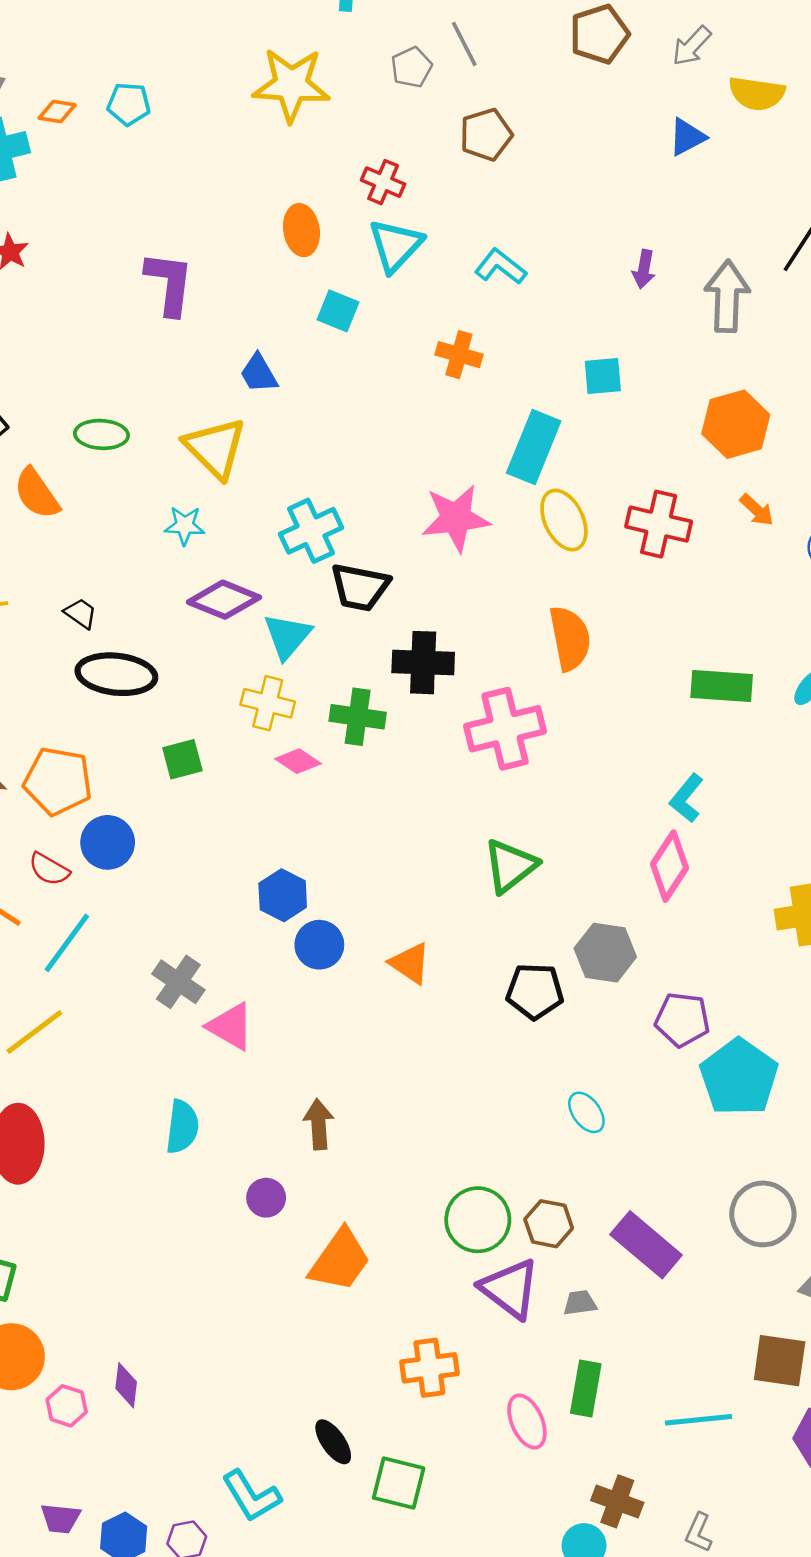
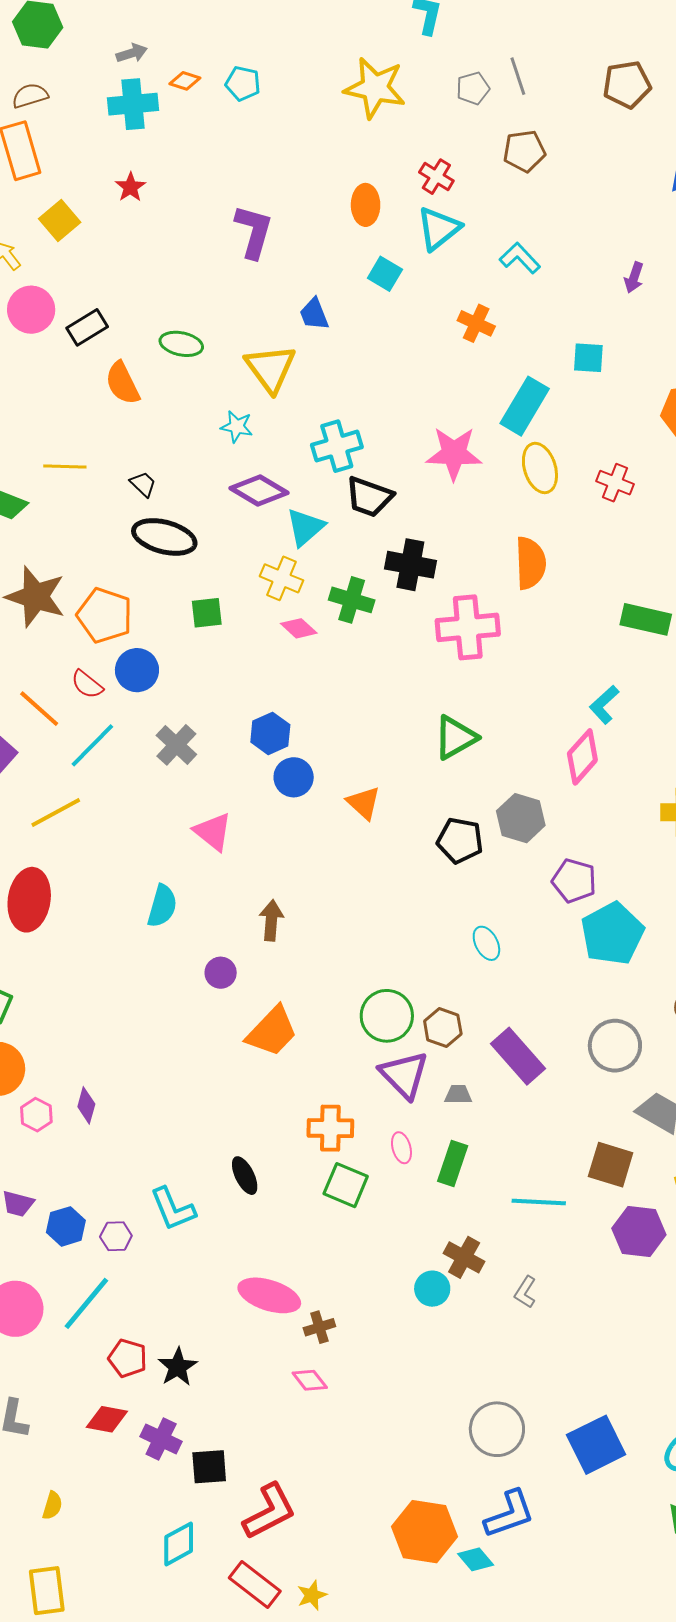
red cross: (659, 524) -> (615, 483), size x0.7
gray cross: (178, 982) -> (176, 745), moved
pink ellipse: (527, 1422) -> (401, 1148), moved, size x0.7
green square: (399, 1483) -> (346, 1185), moved

